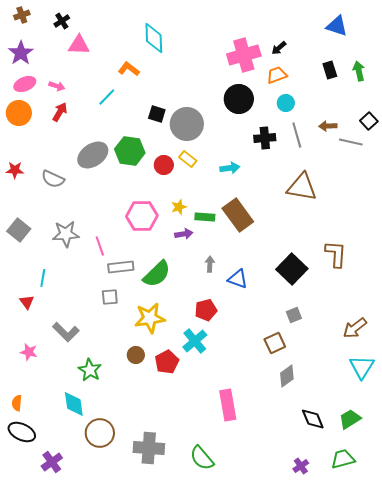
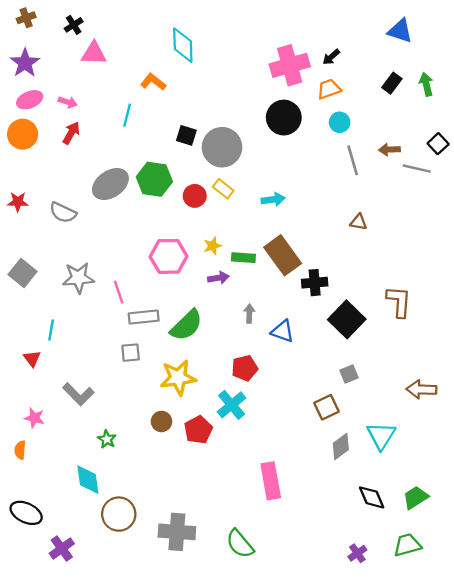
black rectangle: (330, 70) -> (392, 83), turned 54
cyan line: (107, 97) -> (127, 115), turned -30
black cross: (265, 138) -> (315, 283), moved
brown triangle: (302, 187) -> (359, 222), size x0.5
brown arrow: (355, 328) -> (421, 389), turned 40
cyan triangle: (362, 367) -> (381, 436), moved
green star: (90, 370) -> (107, 439), size x0.7
orange semicircle: (17, 403) -> (20, 450), moved

